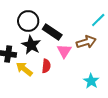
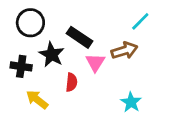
black circle: (28, 21) -> (30, 23), moved
yellow arrow: (24, 69) -> (37, 100), moved

